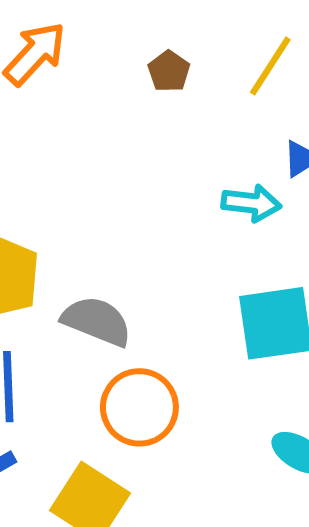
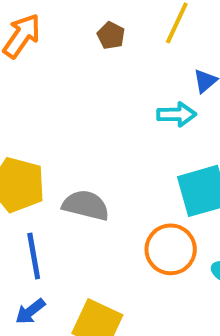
orange circle: (139, 407) -> (171, 249), moved

